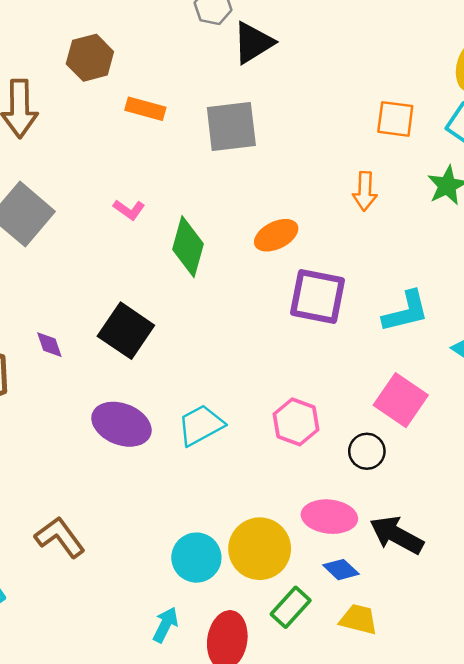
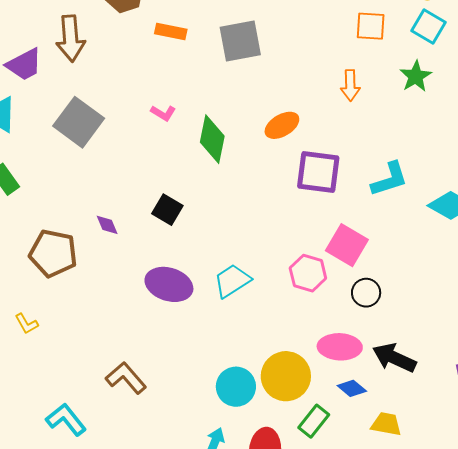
black square: (126, 331) -> (167, 210), size x0.7
pink square: (401, 400) -> (347, 245), moved
yellow trapezoid: (358, 619) -> (386, 424), moved

